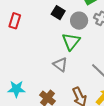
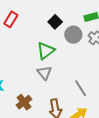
green triangle: (71, 41) -> (46, 51), moved

